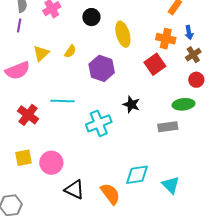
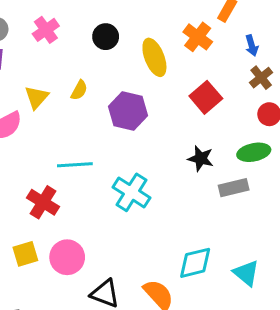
orange cross: (166, 39) -> (198, 37), moved, turned 30
black star: (131, 104) -> (201, 158), moved
red cross: (28, 115) -> (43, 202), moved
cyan cross: (99, 123) -> (131, 192), turned -30

